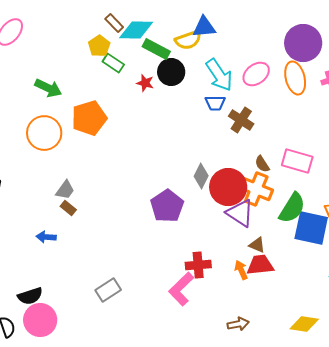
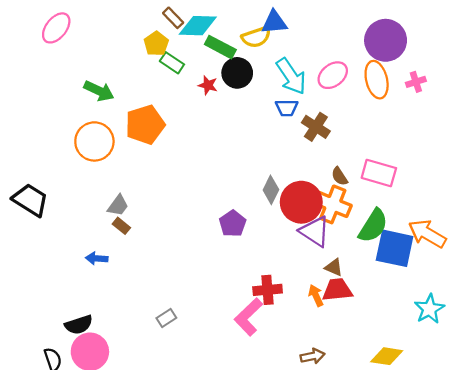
purple pentagon: (167, 206) -> (233, 224), size x0.7
gray rectangle: (108, 290) -> (166, 318), size x0.7

